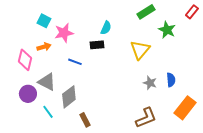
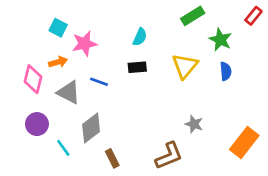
black rectangle: (97, 45) -> (137, 67), moved
blue semicircle: (171, 80) -> (226, 71), moved
gray triangle: (47, 82) -> (69, 92), moved
gray star: (150, 83) -> (194, 124), moved
brown L-shape: (146, 118) -> (169, 156), moved

